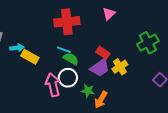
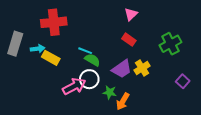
red cross: (67, 22) -> (54, 22), moved
red rectangle: (103, 53) -> (129, 40), moved
pink arrow: (53, 85) -> (74, 86), turned 75

